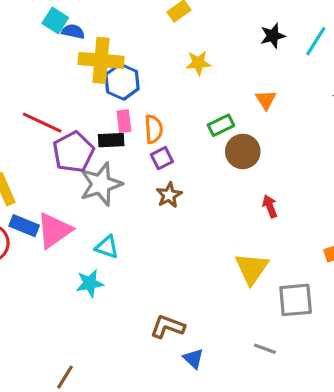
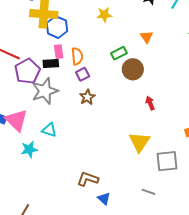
pink triangle: (54, 230) -> (16, 120), turned -40
cyan star: (90, 283) -> (29, 149), moved

